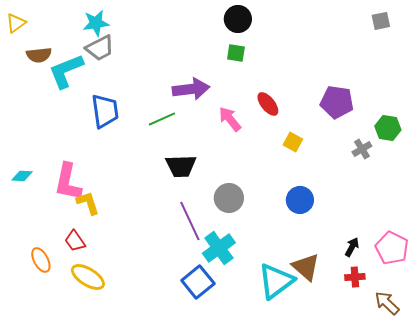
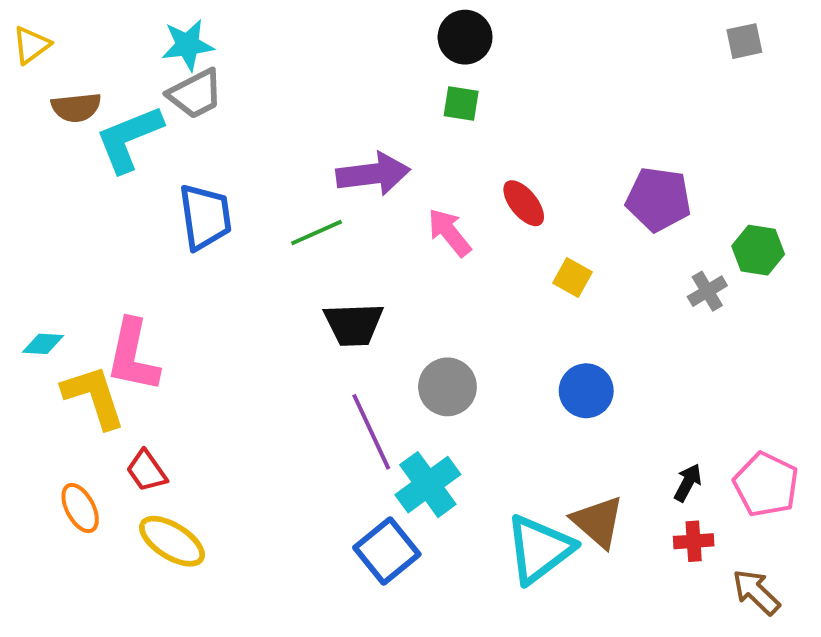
yellow L-shape: (88, 203) -> (94, 397), moved, size x1.4

